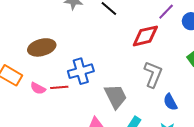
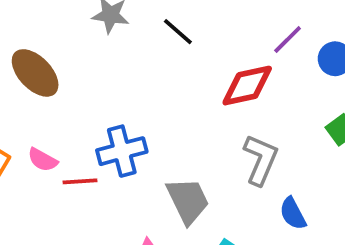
brown ellipse: (42, 47) -> (35, 73), moved, turned 60
pink semicircle: (38, 88) -> (43, 160), moved

